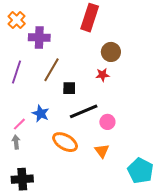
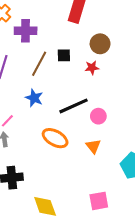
black square: (69, 88) -> (64, 55), moved
blue star: (41, 114) -> (34, 98), moved

